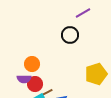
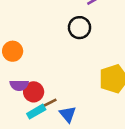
orange circle: (32, 64) -> (13, 51), moved

